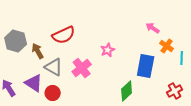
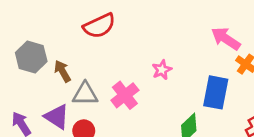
pink arrow: (153, 28) -> (226, 39), size x1.5
red semicircle: (64, 35) -> (99, 26), moved
gray triangle: (54, 67) -> (85, 94), turned -30

